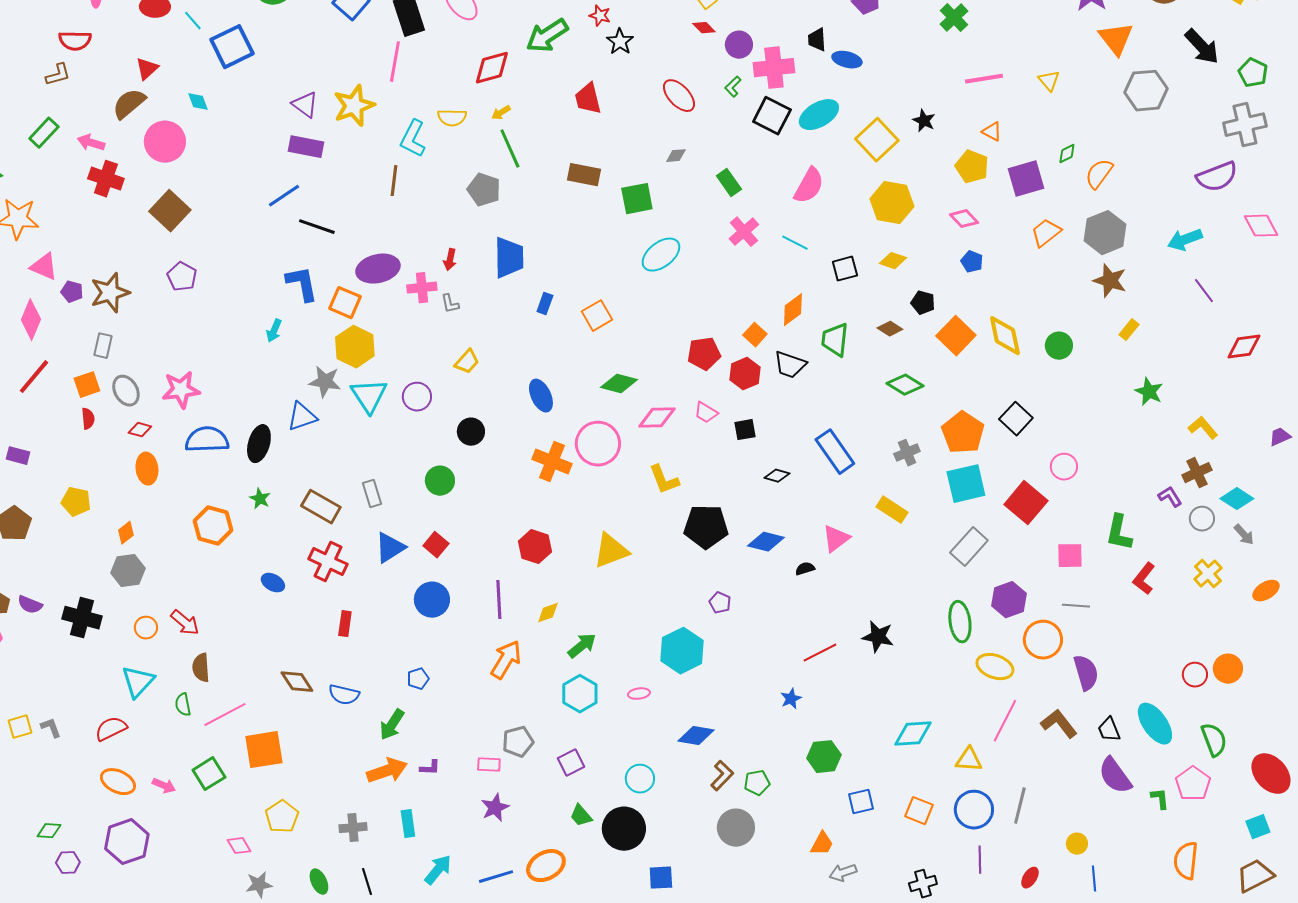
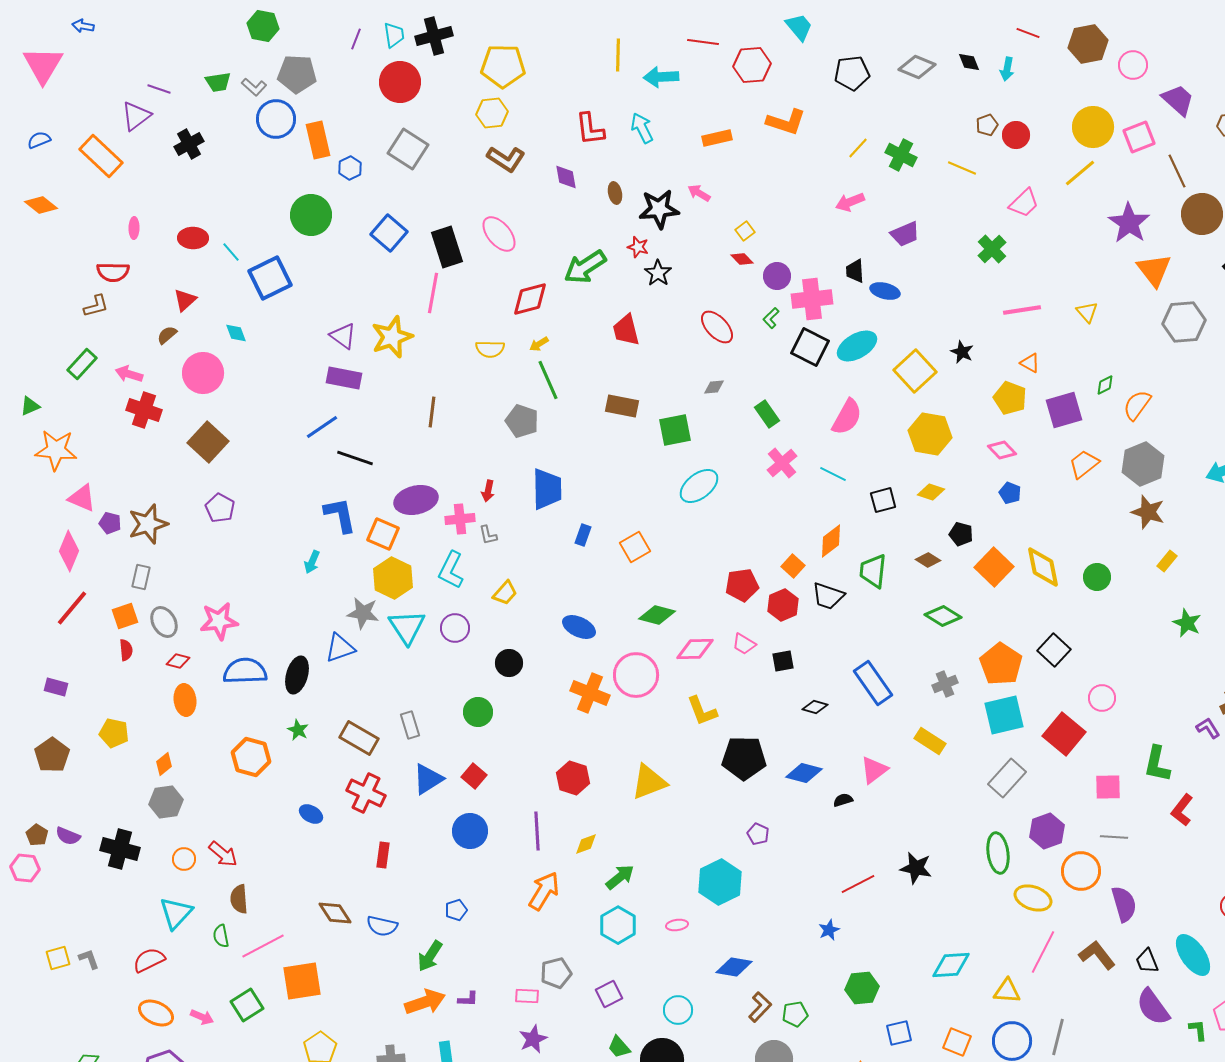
brown semicircle: (129, 104) -> (167, 335), size x0.6
cyan L-shape: (413, 139) -> (451, 570), moved
blue ellipse: (541, 396) -> (579, 627), turned -40

